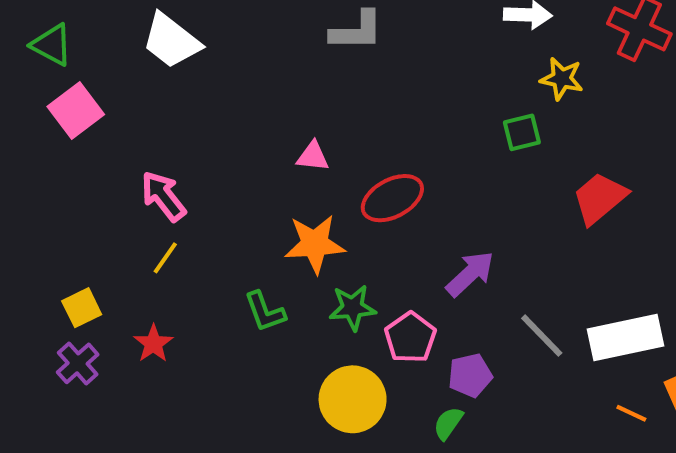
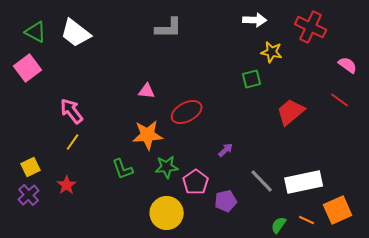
green triangle: (52, 45) -> (36, 32), moved
purple arrow: (470, 274) -> (226, 150), size x0.6
green semicircle: (448, 423) -> (279, 225), moved

